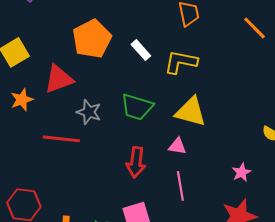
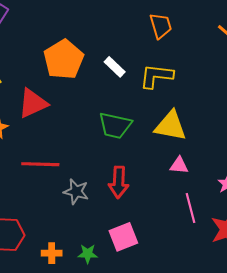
gray star: (89, 112) -> (76, 192), moved
pink triangle: (177, 146) -> (179, 165), moved
pink line: (180, 186) -> (190, 208), moved

